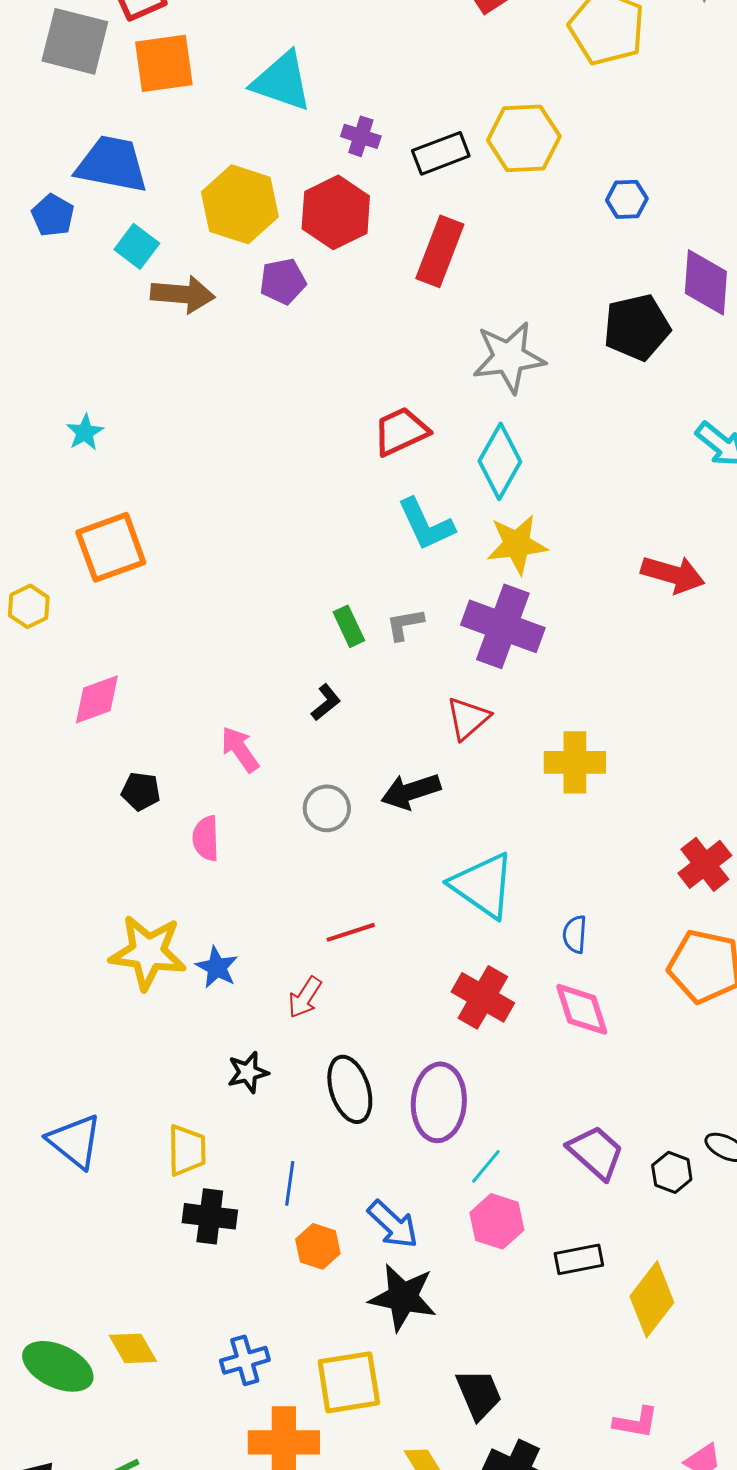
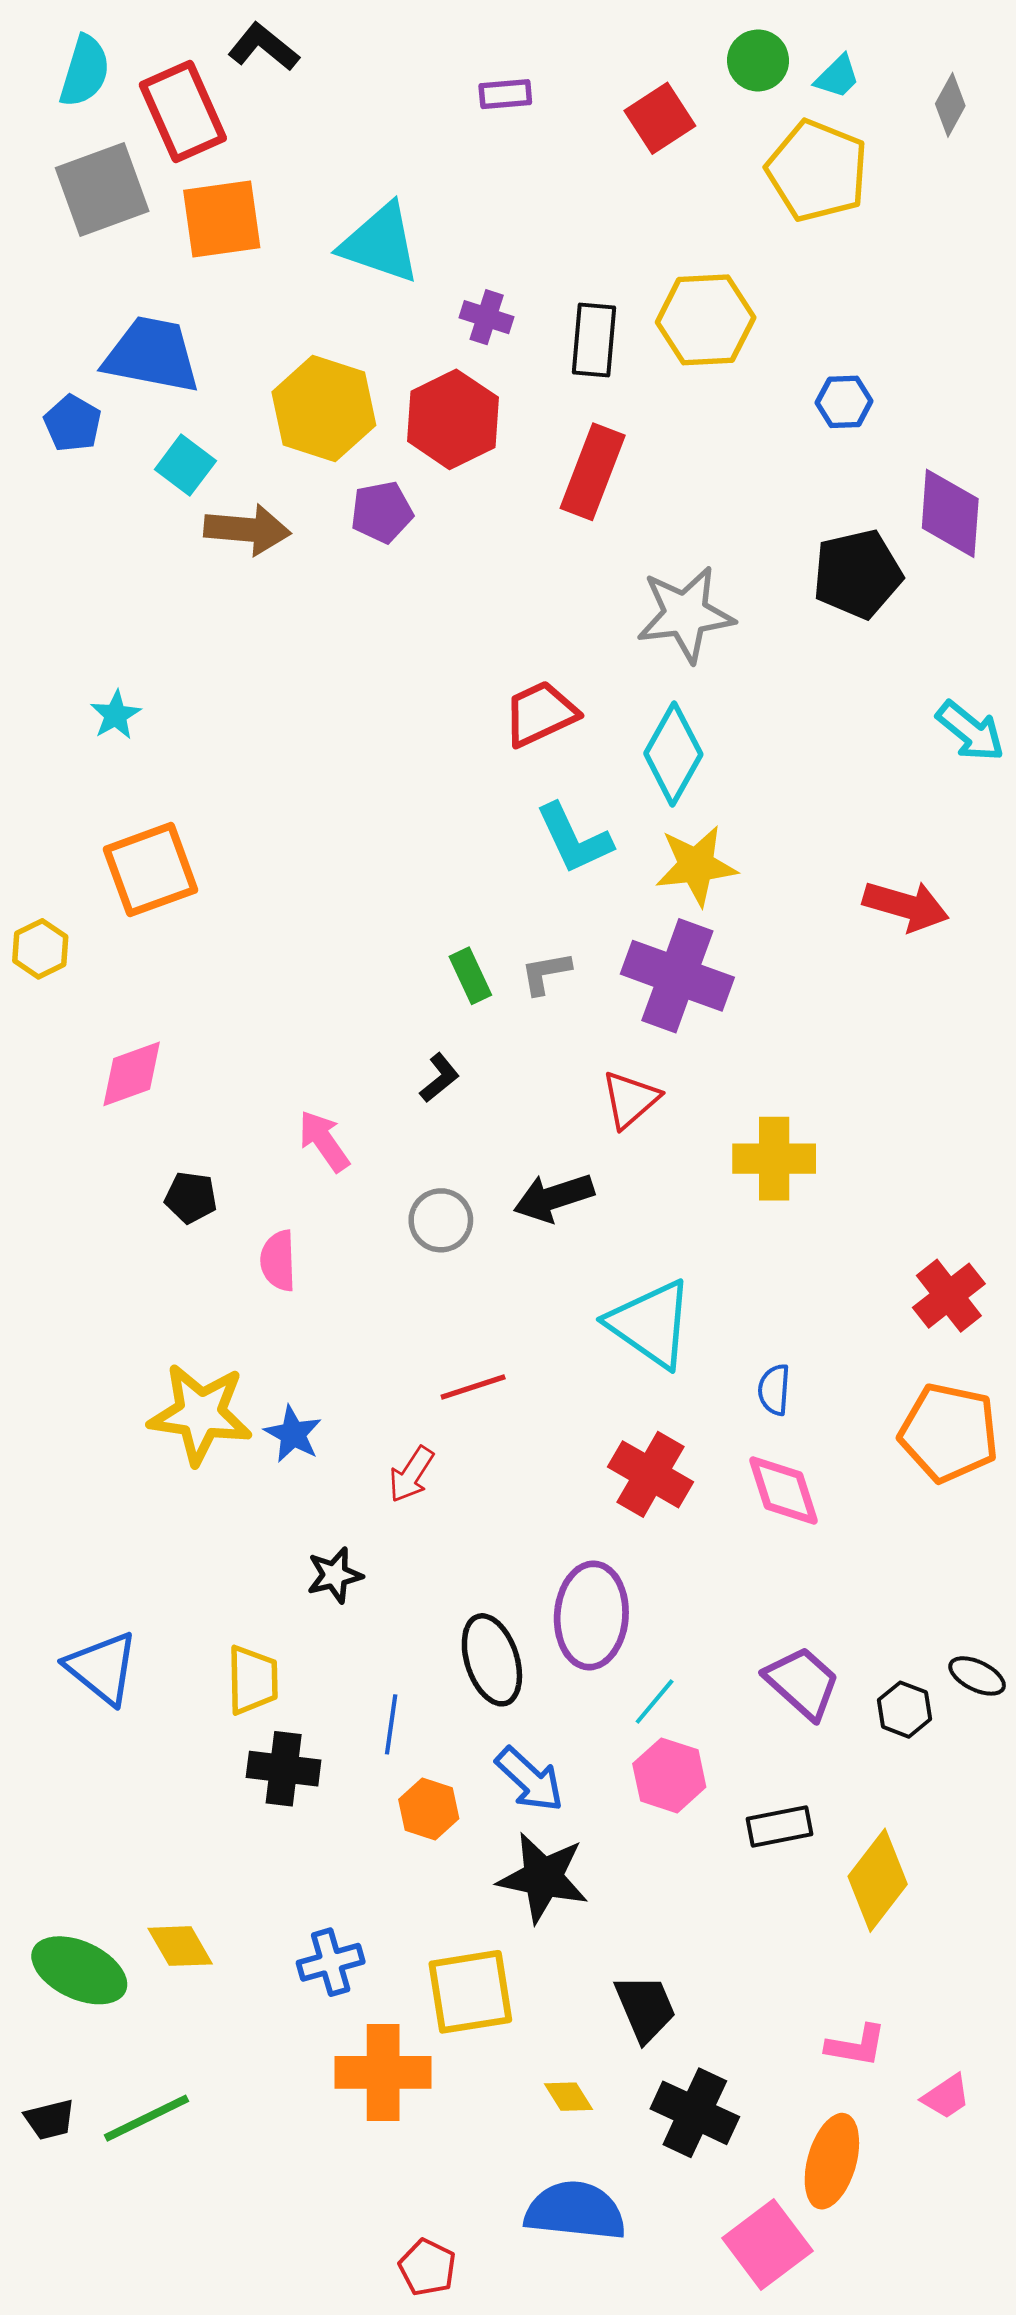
gray square: (75, 41) -> (102, 189), turned -34
black rectangle: (441, 153) -> (594, 340), turned -64
black ellipse: (350, 1089) -> (492, 1660), moved

